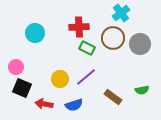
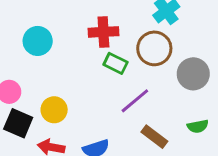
gray circle: (140, 44) -> (193, 74), moved
purple line: (86, 77) -> (135, 101), moved
yellow circle: (60, 79) -> (54, 110), moved

